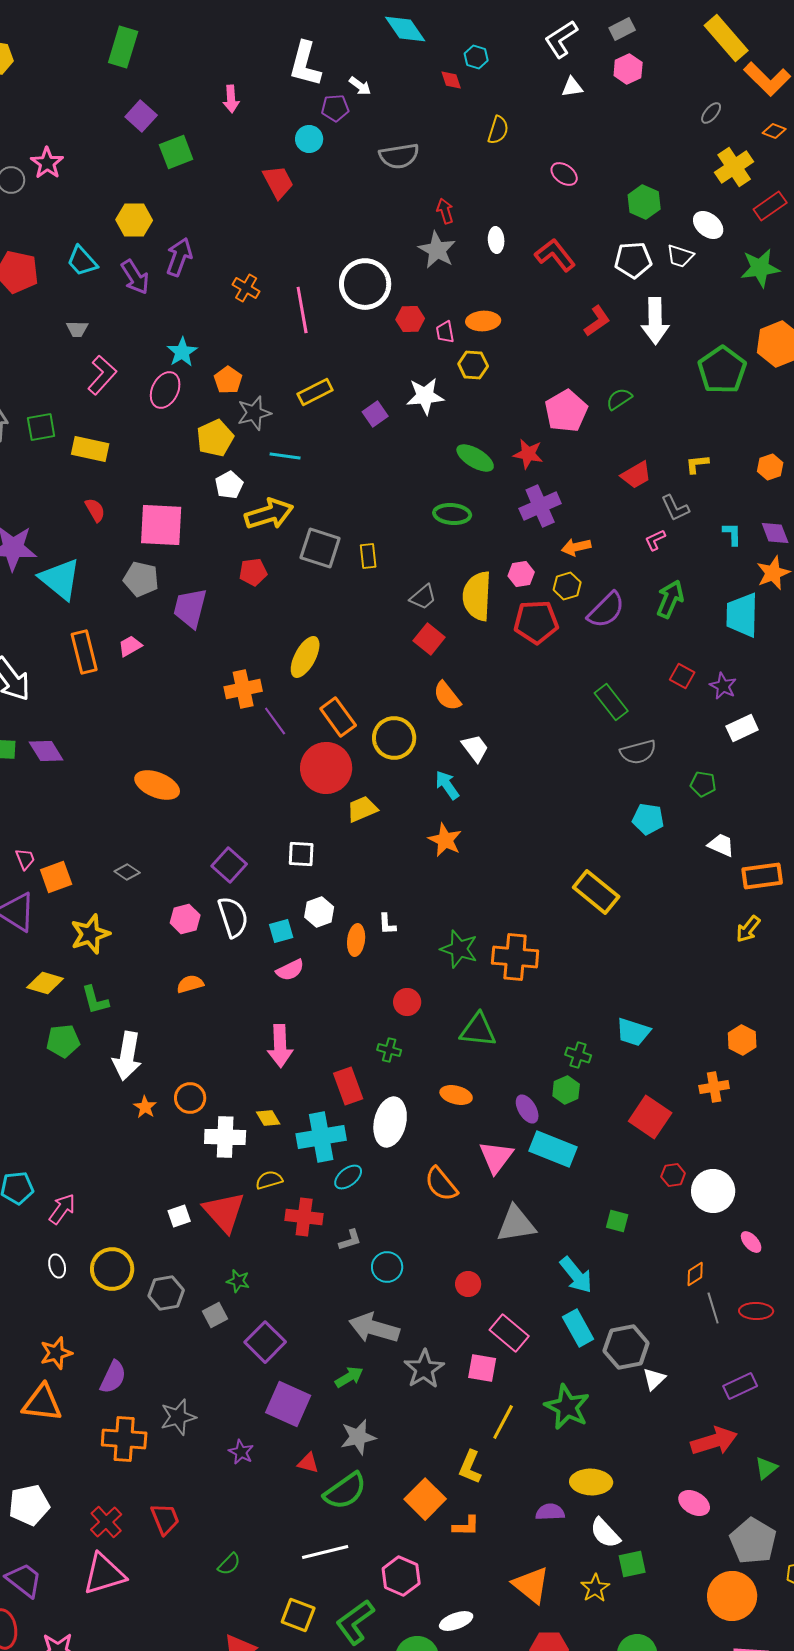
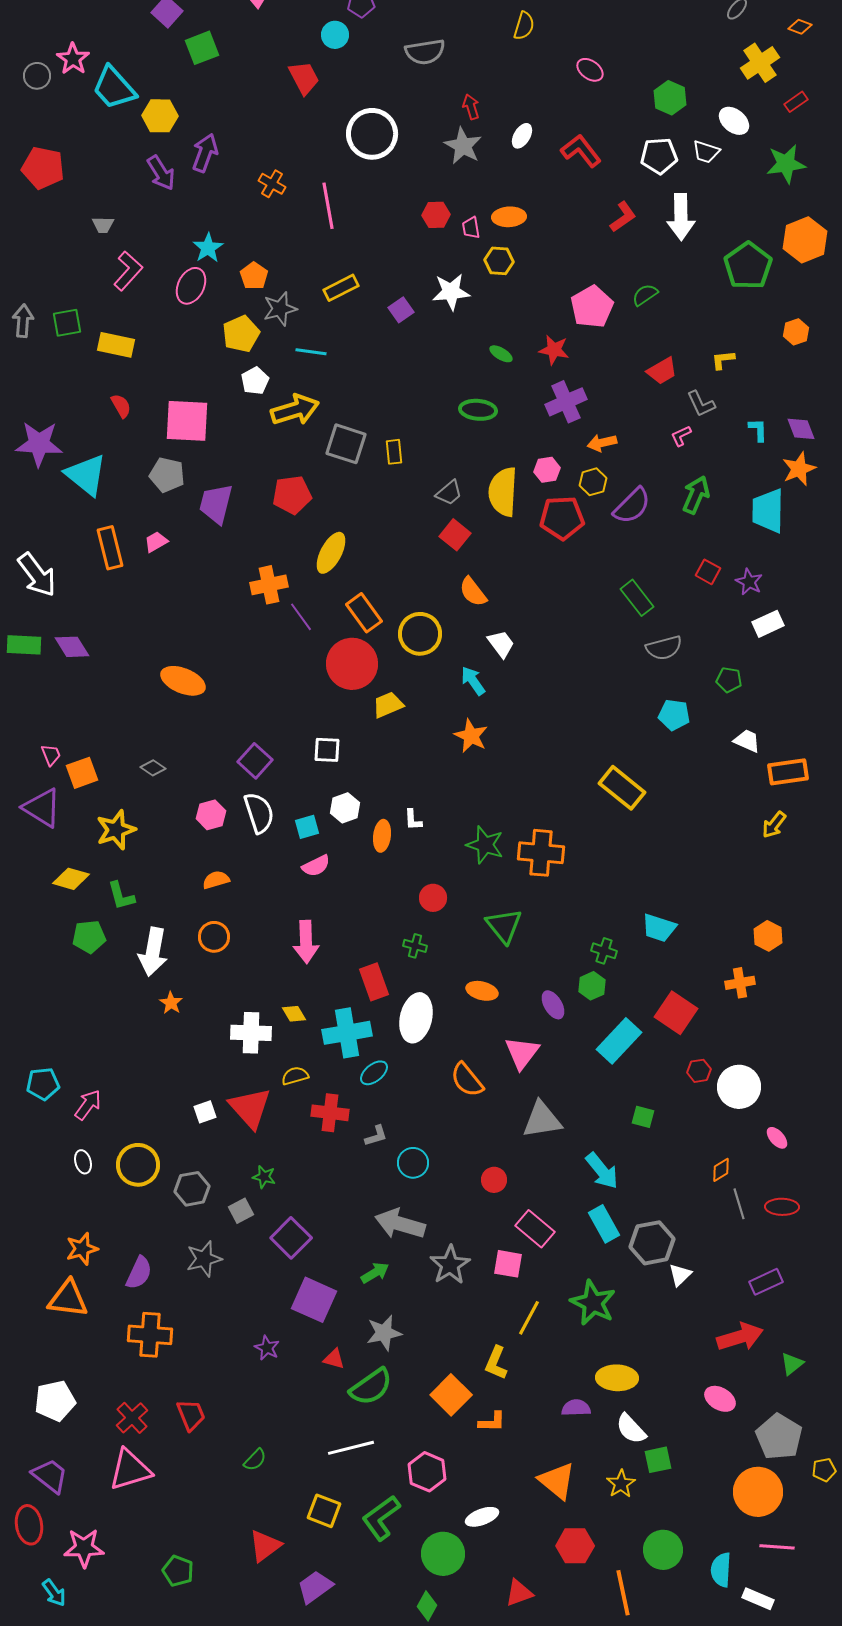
red rectangle: (770, 206) -> (796, 102), size x0.7
white ellipse: (496, 240) -> (522, 136), turned 35
cyan trapezoid: (82, 261) -> (114, 88), moved, size x1.4
white circle: (365, 284) -> (372, 134), moved
green ellipse: (475, 458) -> (501, 354), size x0.6
orange hexagon: (770, 467) -> (796, 332), moved
red pentagon: (253, 572) -> (292, 495), moved, size x1.4
green triangle: (478, 1030) -> (504, 926), turned 45
orange circle: (190, 1098) -> (214, 937), moved
cyan rectangle: (553, 1149) -> (619, 1041), moved, turned -69
gray star: (178, 1417) -> (204, 1259), moved

